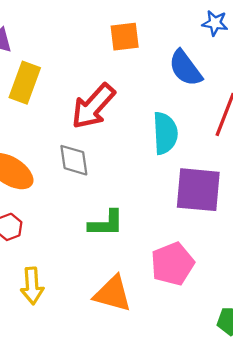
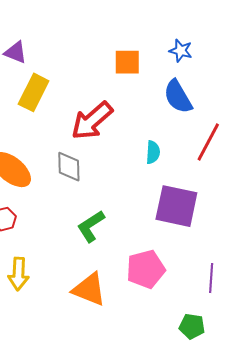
blue star: (215, 23) -> (181, 51), moved
cyan semicircle: (165, 133) -> (153, 152), size x0.6
green L-shape: (106, 223) -> (91, 226), turned 140

